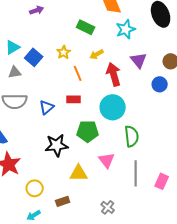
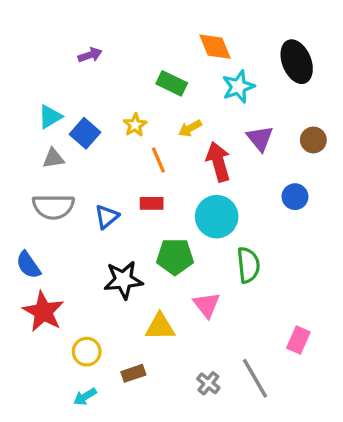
blue circle: (160, 84) -> (295, 197), moved
gray line: (136, 173) -> (255, 378), moved, turned -30

